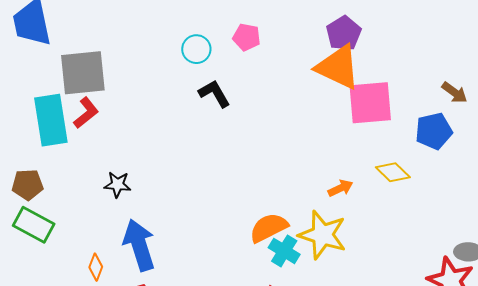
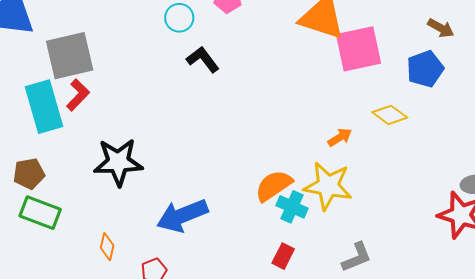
black star: (118, 184) -> (118, 162), size x1.8
blue arrow: (139, 245) -> (182, 216), moved, turned -87

